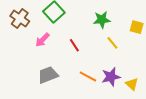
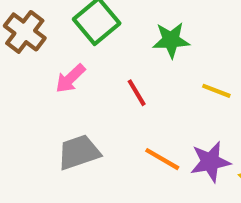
green star: (102, 20) -> (171, 40), moved
yellow line: (112, 43) -> (216, 91), turned -32

